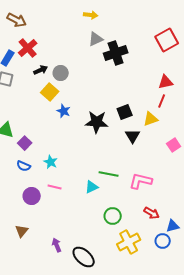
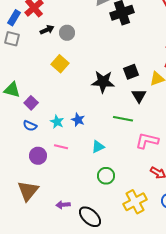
yellow square: (50, 92) -> (60, 64), moved
blue star: (64, 111) -> (78, 120), moved
green line: (109, 174) -> (123, 119), moved
green circle: (113, 216) -> (106, 176), moved
brown triangle: (22, 231) -> (28, 191), size x1.6
purple arrow: (57, 245) -> (63, 205), turned -72

